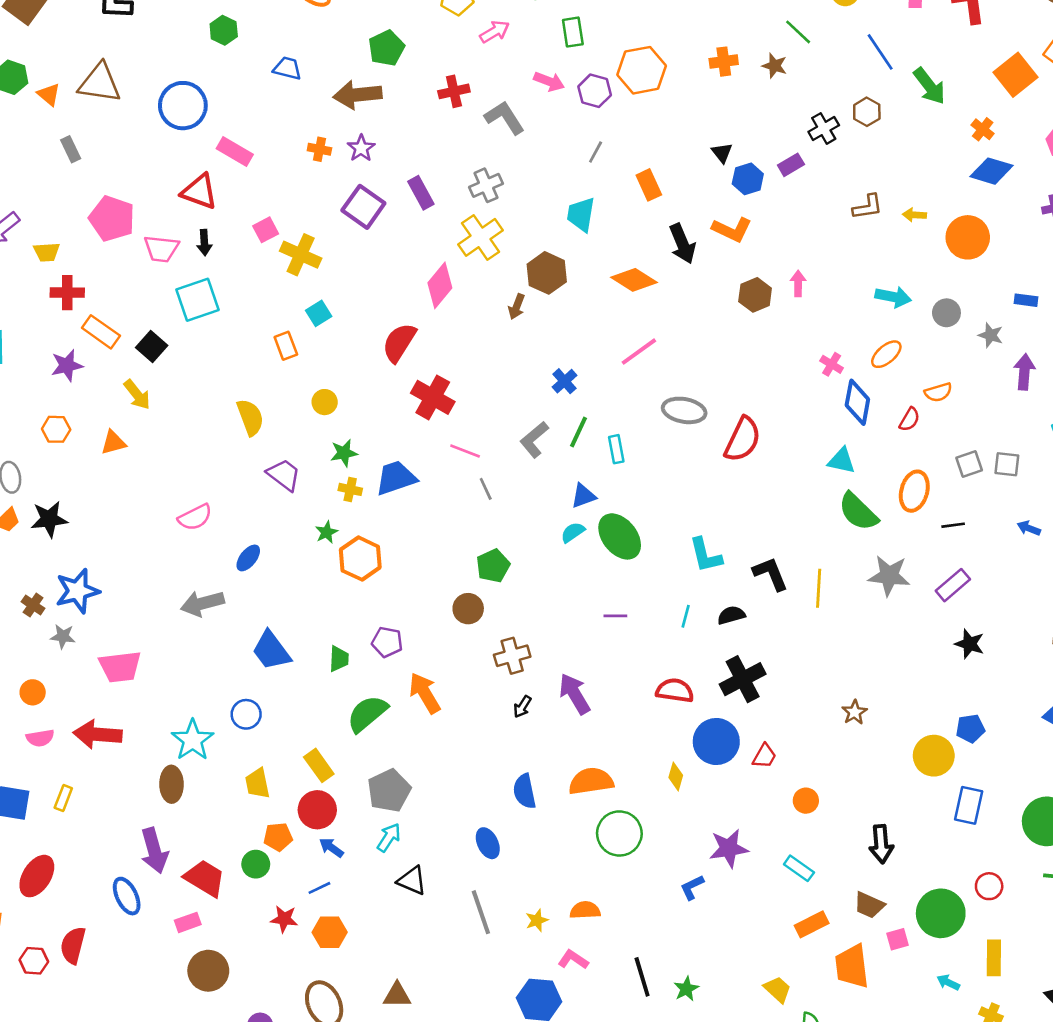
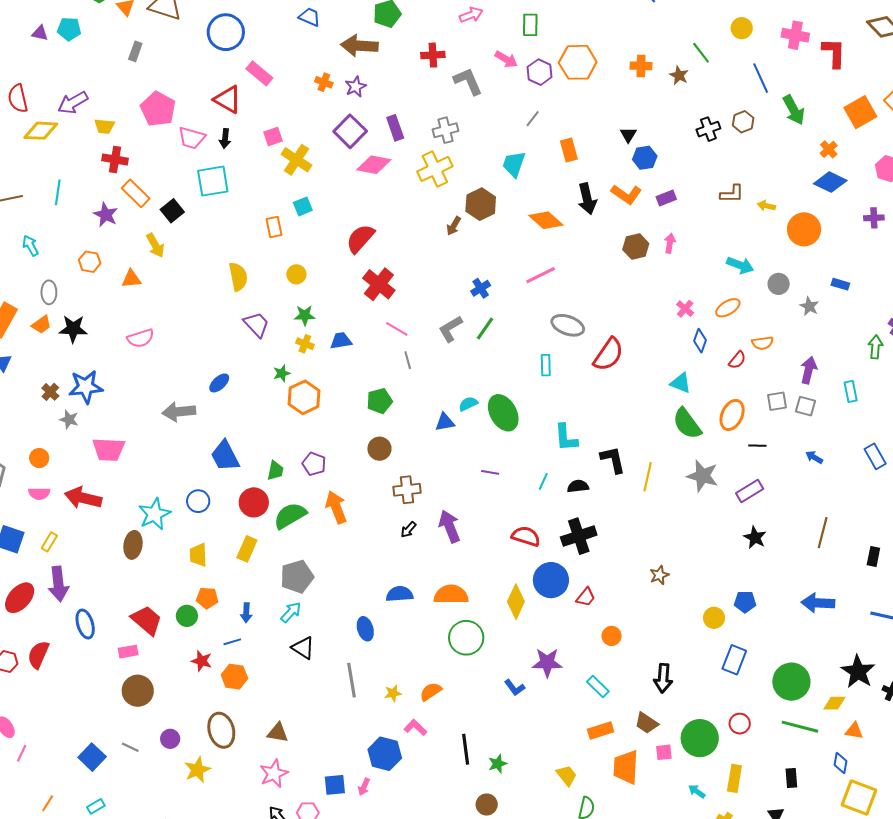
gray rectangle: (71, 149) -> (135, 51), turned 36
purple rectangle: (791, 165) -> (666, 198), moved
pink diamond: (440, 285) -> (374, 165), moved, turned 52
purple star: (67, 366) -> (106, 215), turned 30
purple arrow: (1024, 372) -> (809, 370), moved
blue diamond: (857, 402) -> (700, 341), size x0.7
cyan rectangle: (616, 449) -> (546, 365), moved
blue trapezoid: (396, 478) -> (341, 341), size x0.7
blue triangle: (583, 496) -> (445, 422), moved
pink semicircle: (195, 517) -> (141, 338), moved
green pentagon: (493, 566) -> (379, 401), moved
yellow circle: (934, 756) -> (714, 618), size x0.7
yellow rectangle: (319, 765) -> (247, 549), turned 50
yellow diamond: (676, 776) -> (516, 602), size x1.6
blue semicircle: (524, 791) -> (400, 594), turned 88
red circle: (317, 810) -> (254, 502), moved
blue arrow: (331, 848) -> (246, 613), turned -132
purple arrow: (154, 851) -> (58, 584), moved
blue L-shape: (692, 887) -> (515, 688), turned -110
orange semicircle: (585, 910) -> (431, 692), turned -40

